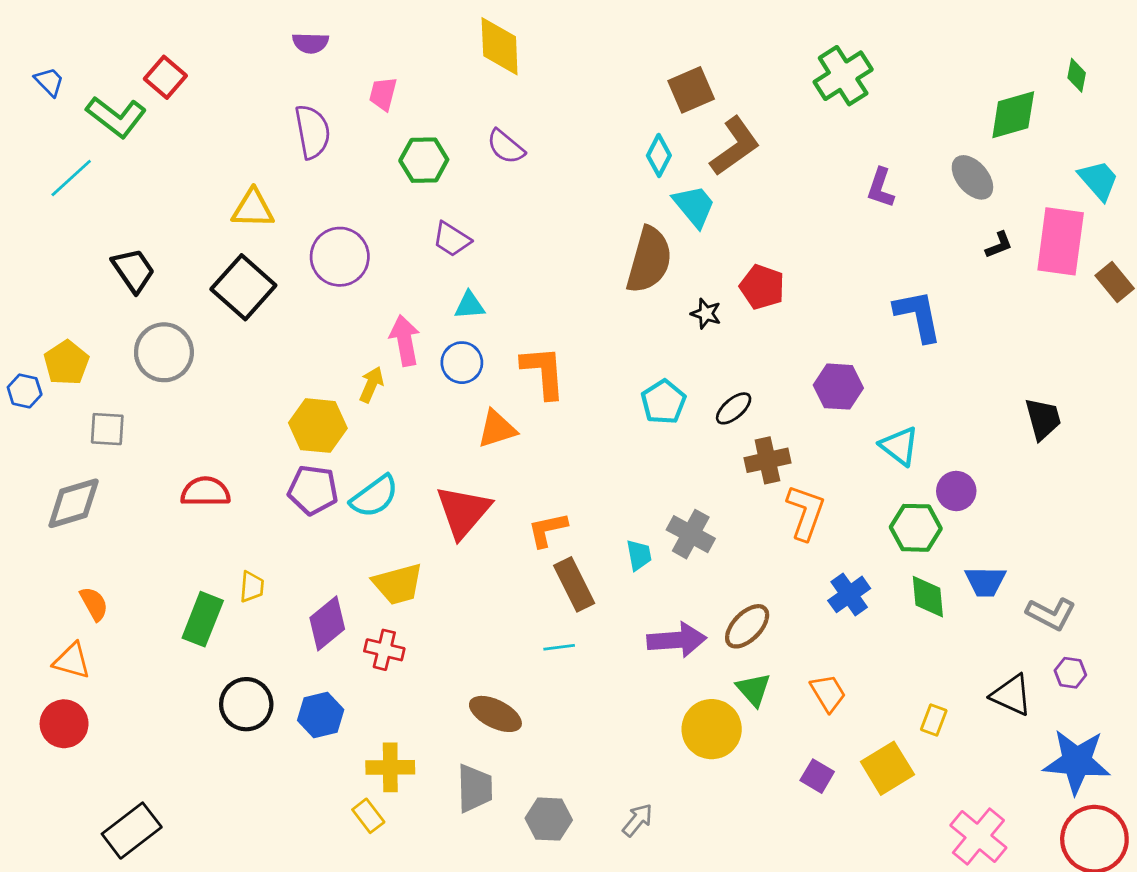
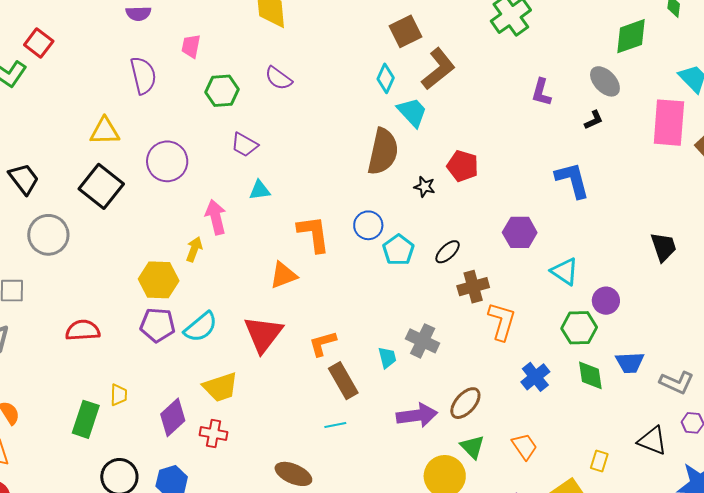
black L-shape: (999, 245) -> (594, 120), moved
blue circle: (462, 363) -> (368, 225), moved

